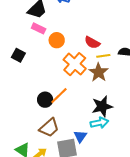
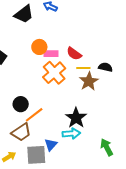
pink rectangle: (39, 28) -> (51, 54), moved, turned -32
brown star: (99, 72) -> (89, 81), moved
orange line: (59, 96) -> (34, 115), moved
black star: (102, 106) -> (76, 118), turned -30

